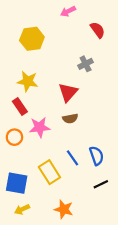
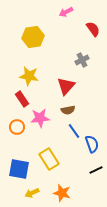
blue line: (72, 158) -> (74, 131), moved
yellow arrow: (22, 209) -> (32, 193), moved

